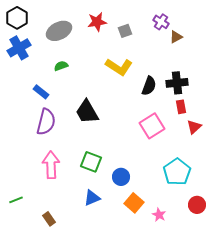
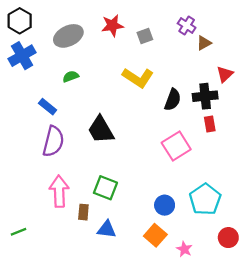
red triangle: (194, 127) -> (225, 74), moved
blue circle: (121, 177) -> (165, 205), moved
blue triangle: (92, 198) -> (107, 229), turned 30
brown rectangle: (49, 219) -> (83, 212), moved, turned 40

